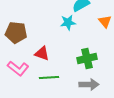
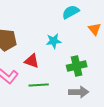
cyan star: (68, 22) -> (54, 41), moved

